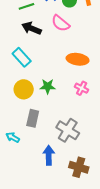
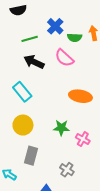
green star: (48, 86) -> (61, 128), moved
pink cross: (82, 88) -> (83, 139), moved
gray cross: (68, 130) -> (67, 170), size x0.6

